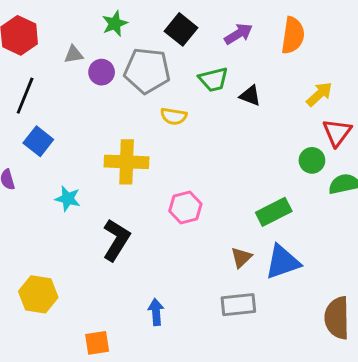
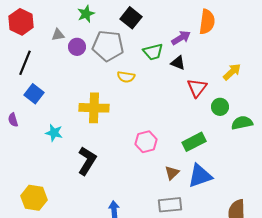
purple arrow: (238, 34) -> (181, 38), moved
yellow arrow: (319, 94) -> (232, 72), moved
red triangle: (337, 132) -> (197, 88), moved
pink hexagon: (185, 207) -> (146, 142), moved

